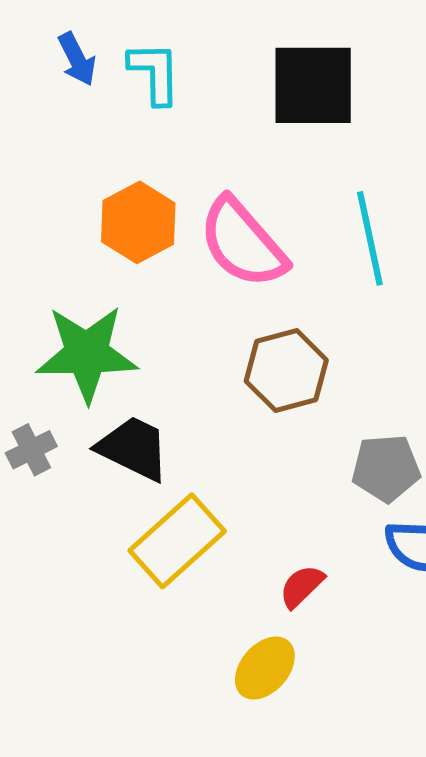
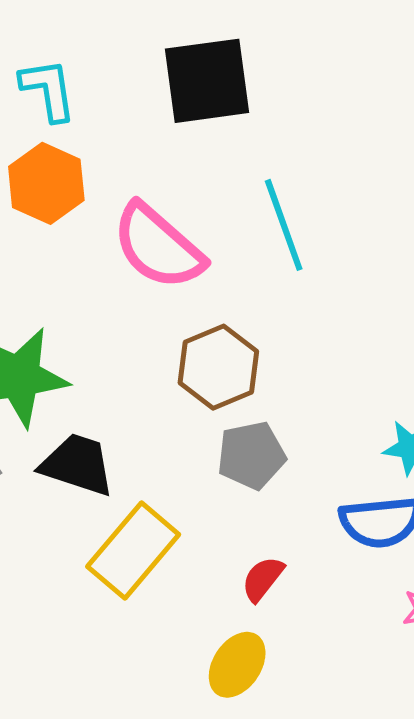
orange hexagon: (138, 222) -> (46, 183), moved
gray pentagon: (386, 468) -> (251, 455), moved

